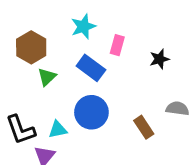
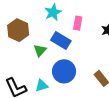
green triangle: (47, 77) -> (40, 50), moved

